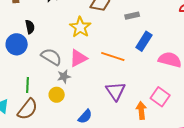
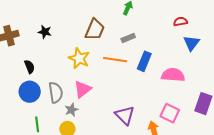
blue circle: (17, 44) -> (30, 92), moved
orange line: (113, 56) -> (115, 60), moved
gray semicircle: (51, 57) -> (56, 92), turned 60

